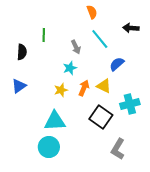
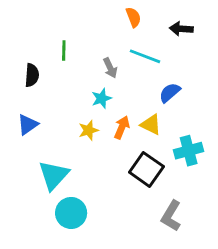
black arrow: (131, 28) -> (181, 29), moved
cyan line: (100, 39) -> (145, 56), turned -30
cyan triangle: (55, 121) -> (54, 175), moved, turned -45

